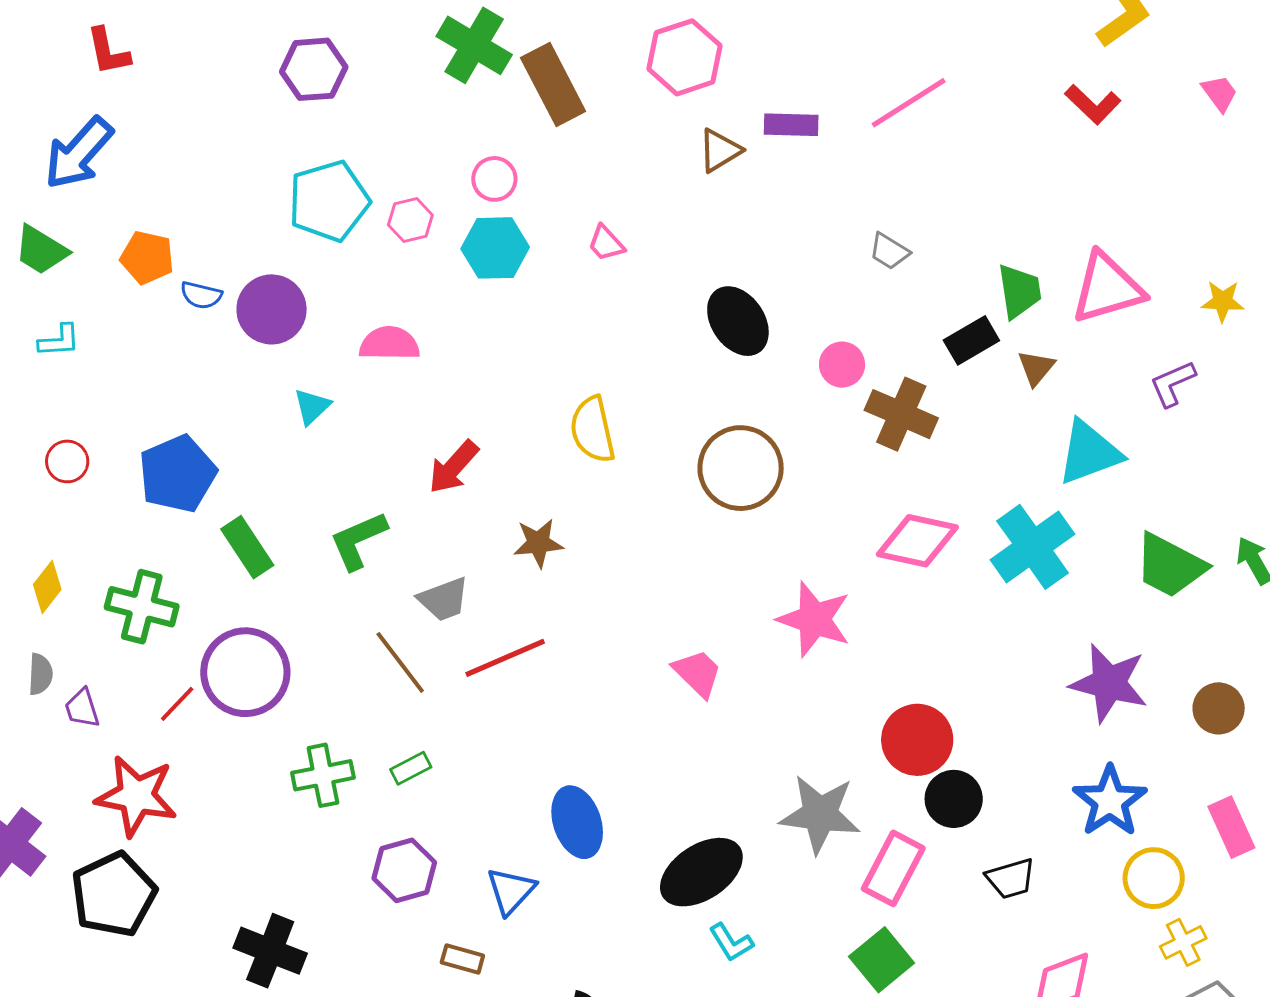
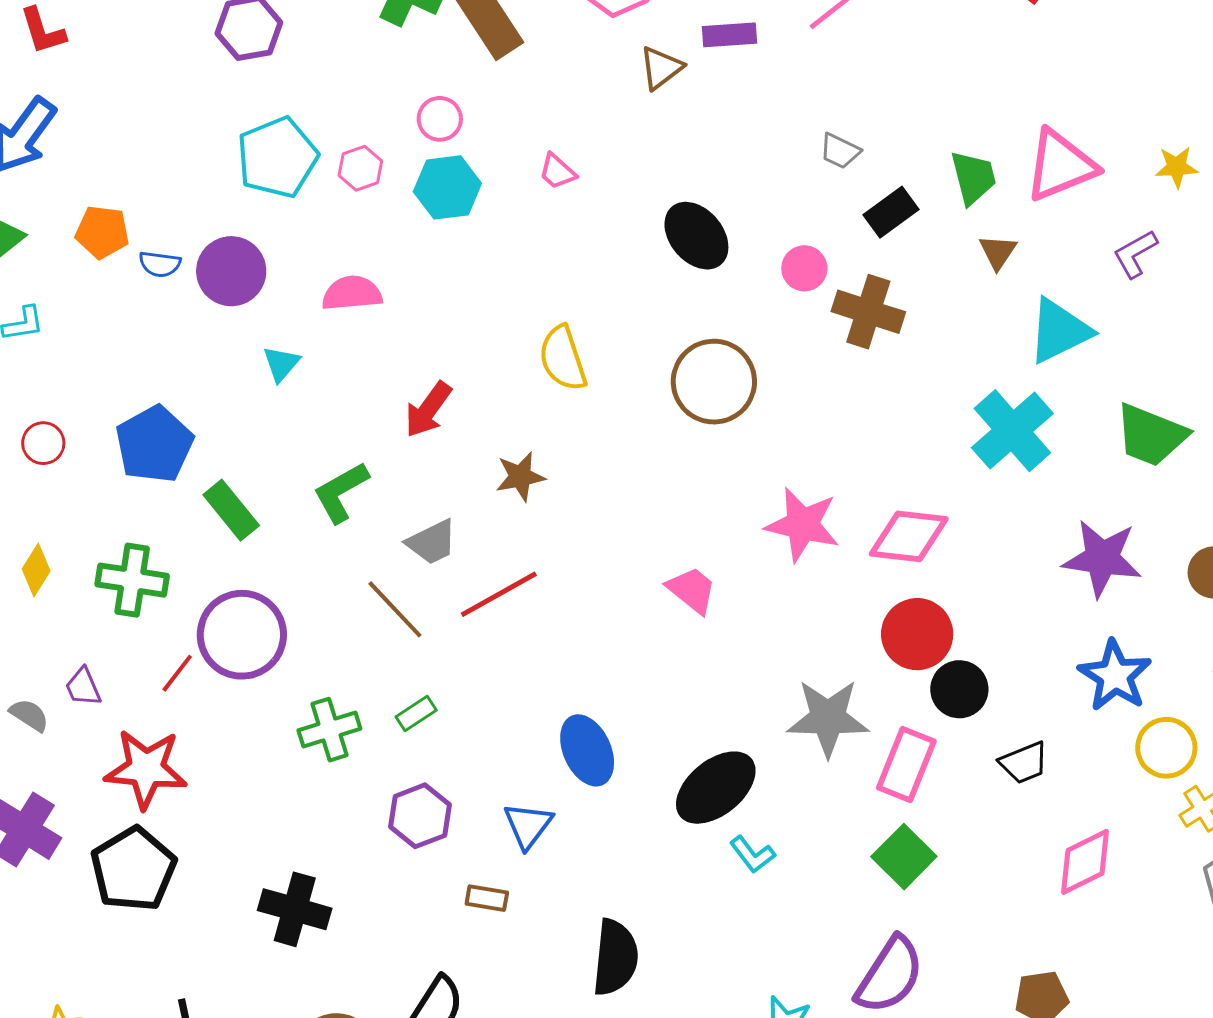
black rectangle: (971, 340) -> (891, 212), moved
pink diamond: (917, 541) -> (909, 536), moved
gray semicircle: (40, 674) -> (29, 715), moved, turned -54

